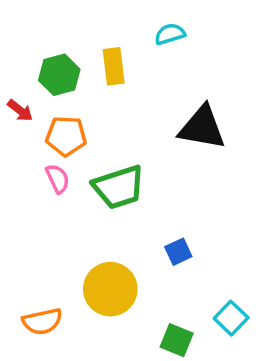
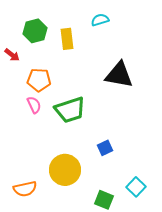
green hexagon: (59, 75) -> (35, 31), moved
red arrow: (20, 111) -> (12, 55), moved

